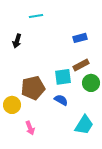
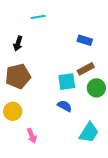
blue rectangle: (80, 38) -> (85, 40), turned 32
brown pentagon: (33, 88) -> (18, 76), moved

